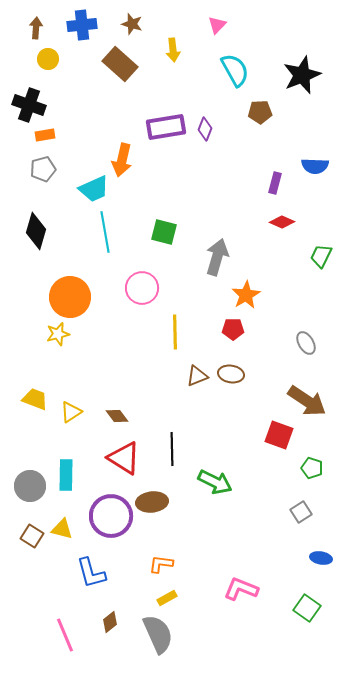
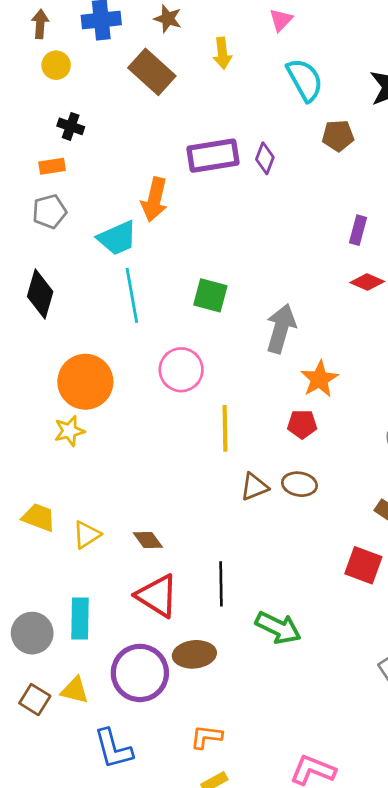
black cross: (29, 105) -> (71, 126), moved, size x0.6

